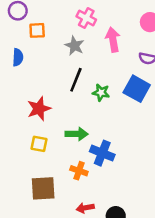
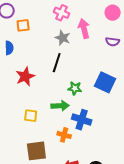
gray star: (74, 46) -> (63, 38), moved
blue square: (137, 89) -> (105, 82), moved
green star: (101, 92) -> (75, 88), moved
red star: (39, 109) -> (25, 76), moved

